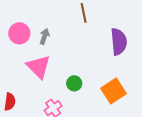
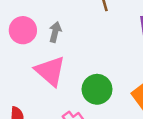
green circle: (74, 83) -> (97, 89), size x1.5

